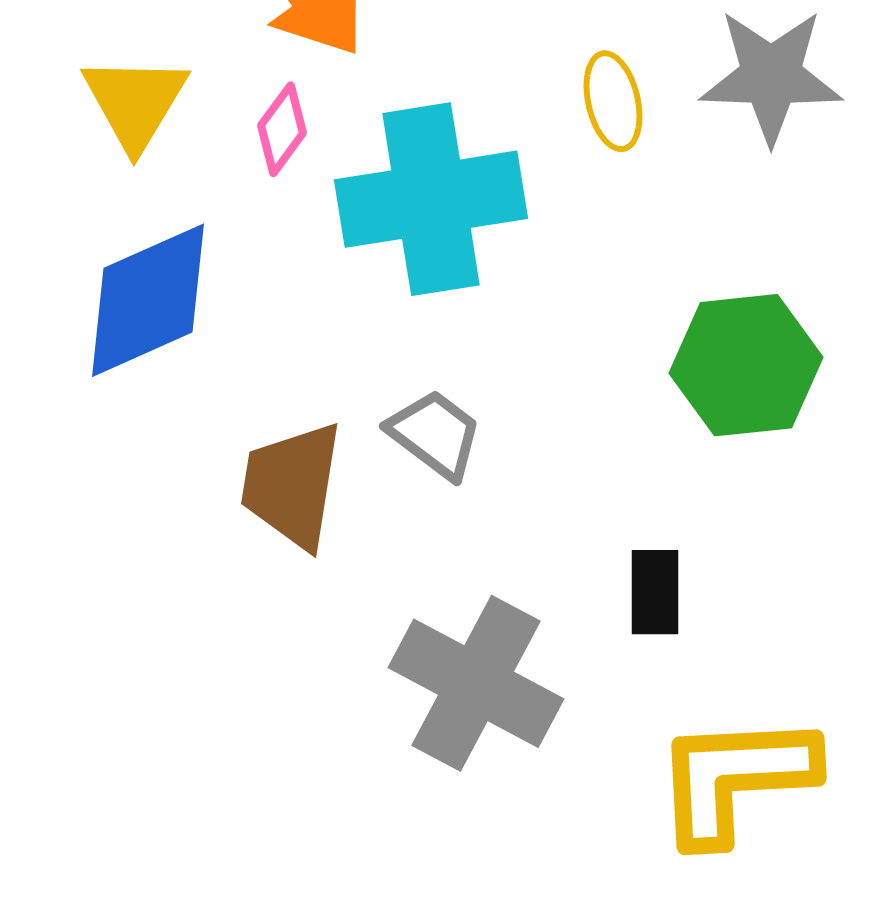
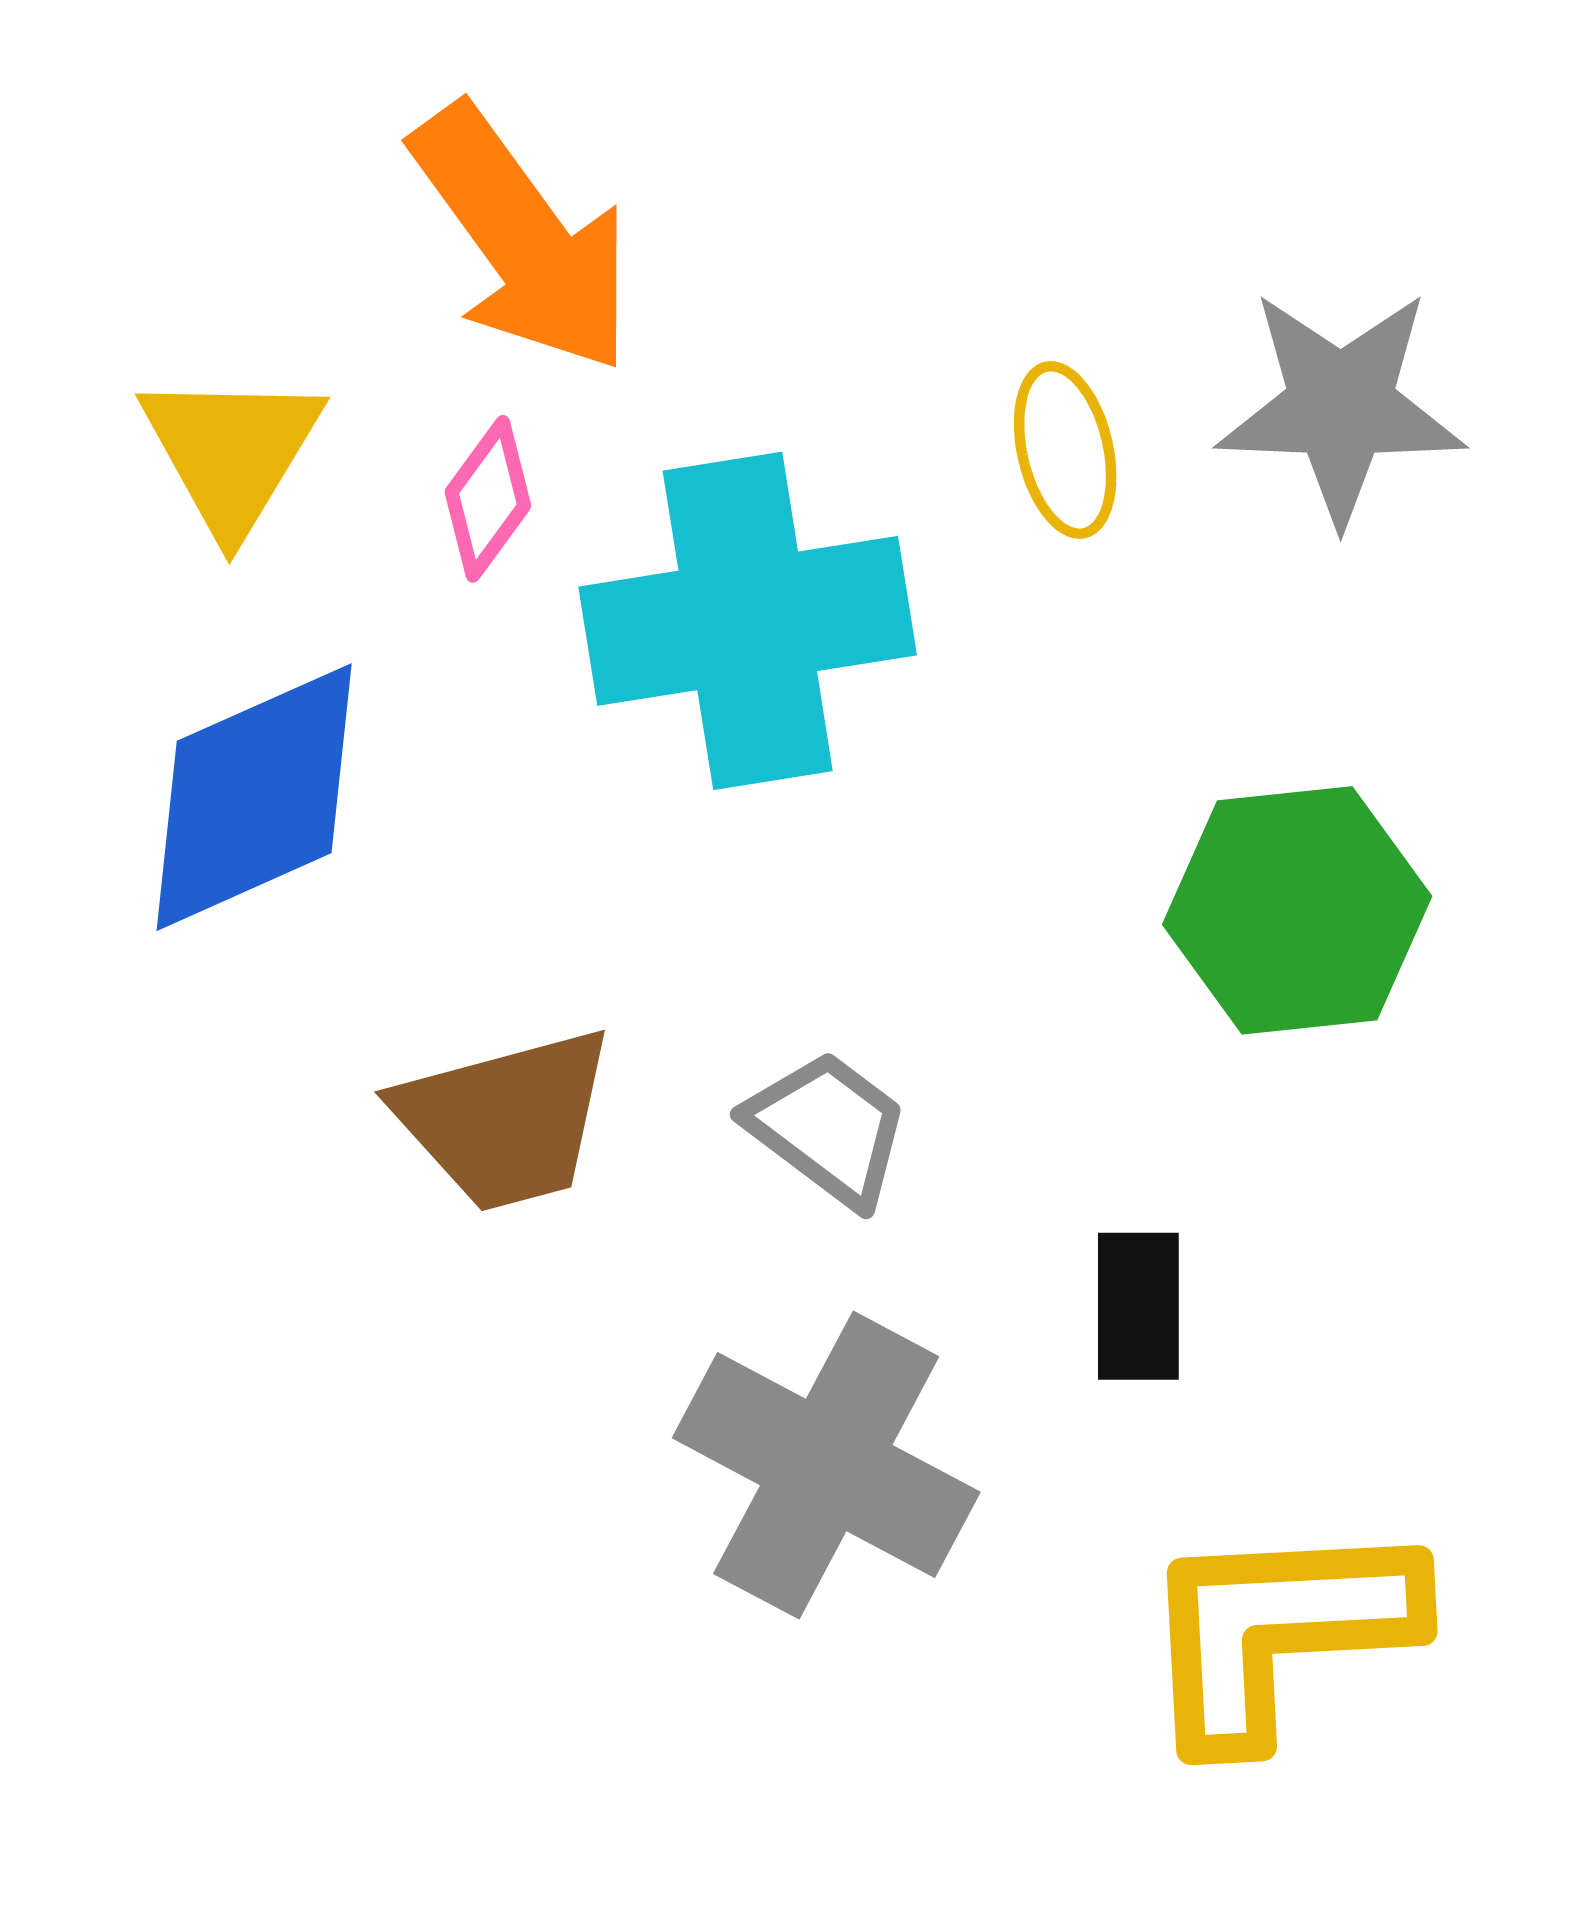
gray trapezoid: (435, 434) -> (828, 1128), moved
brown trapezoid: (292, 485) -> (505, 1120), turned -114

